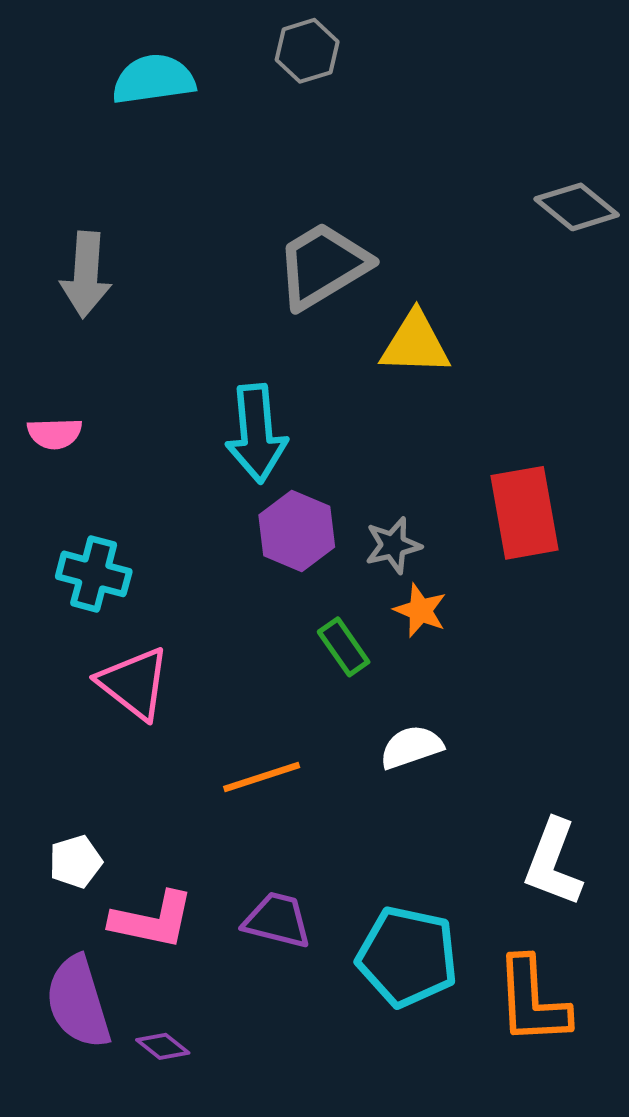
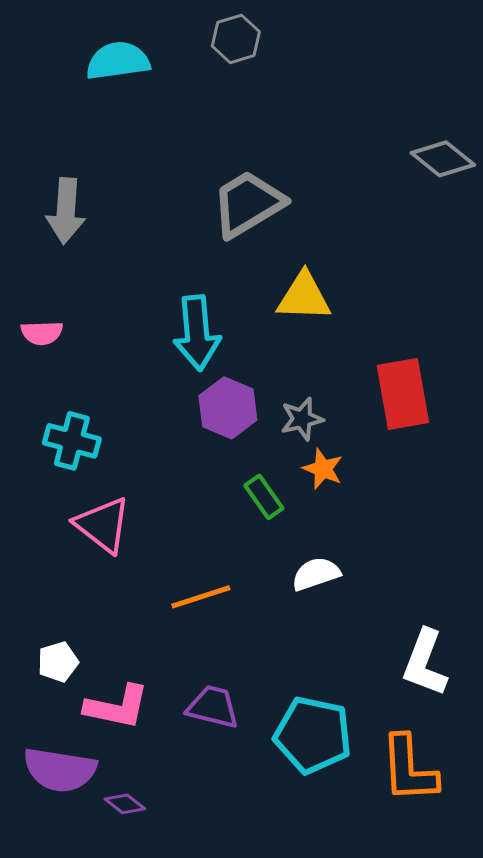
yellow triangle: (415, 344) -> (304, 297), moved
purple semicircle: (78, 1002) -> (60, 770), turned -64

